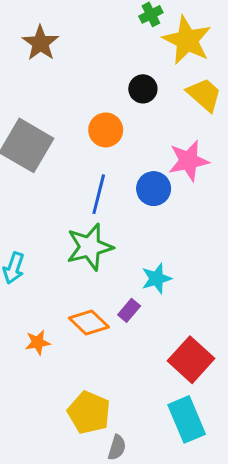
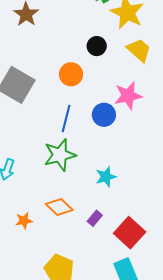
purple rectangle: (129, 310) -> (95, 218), moved

